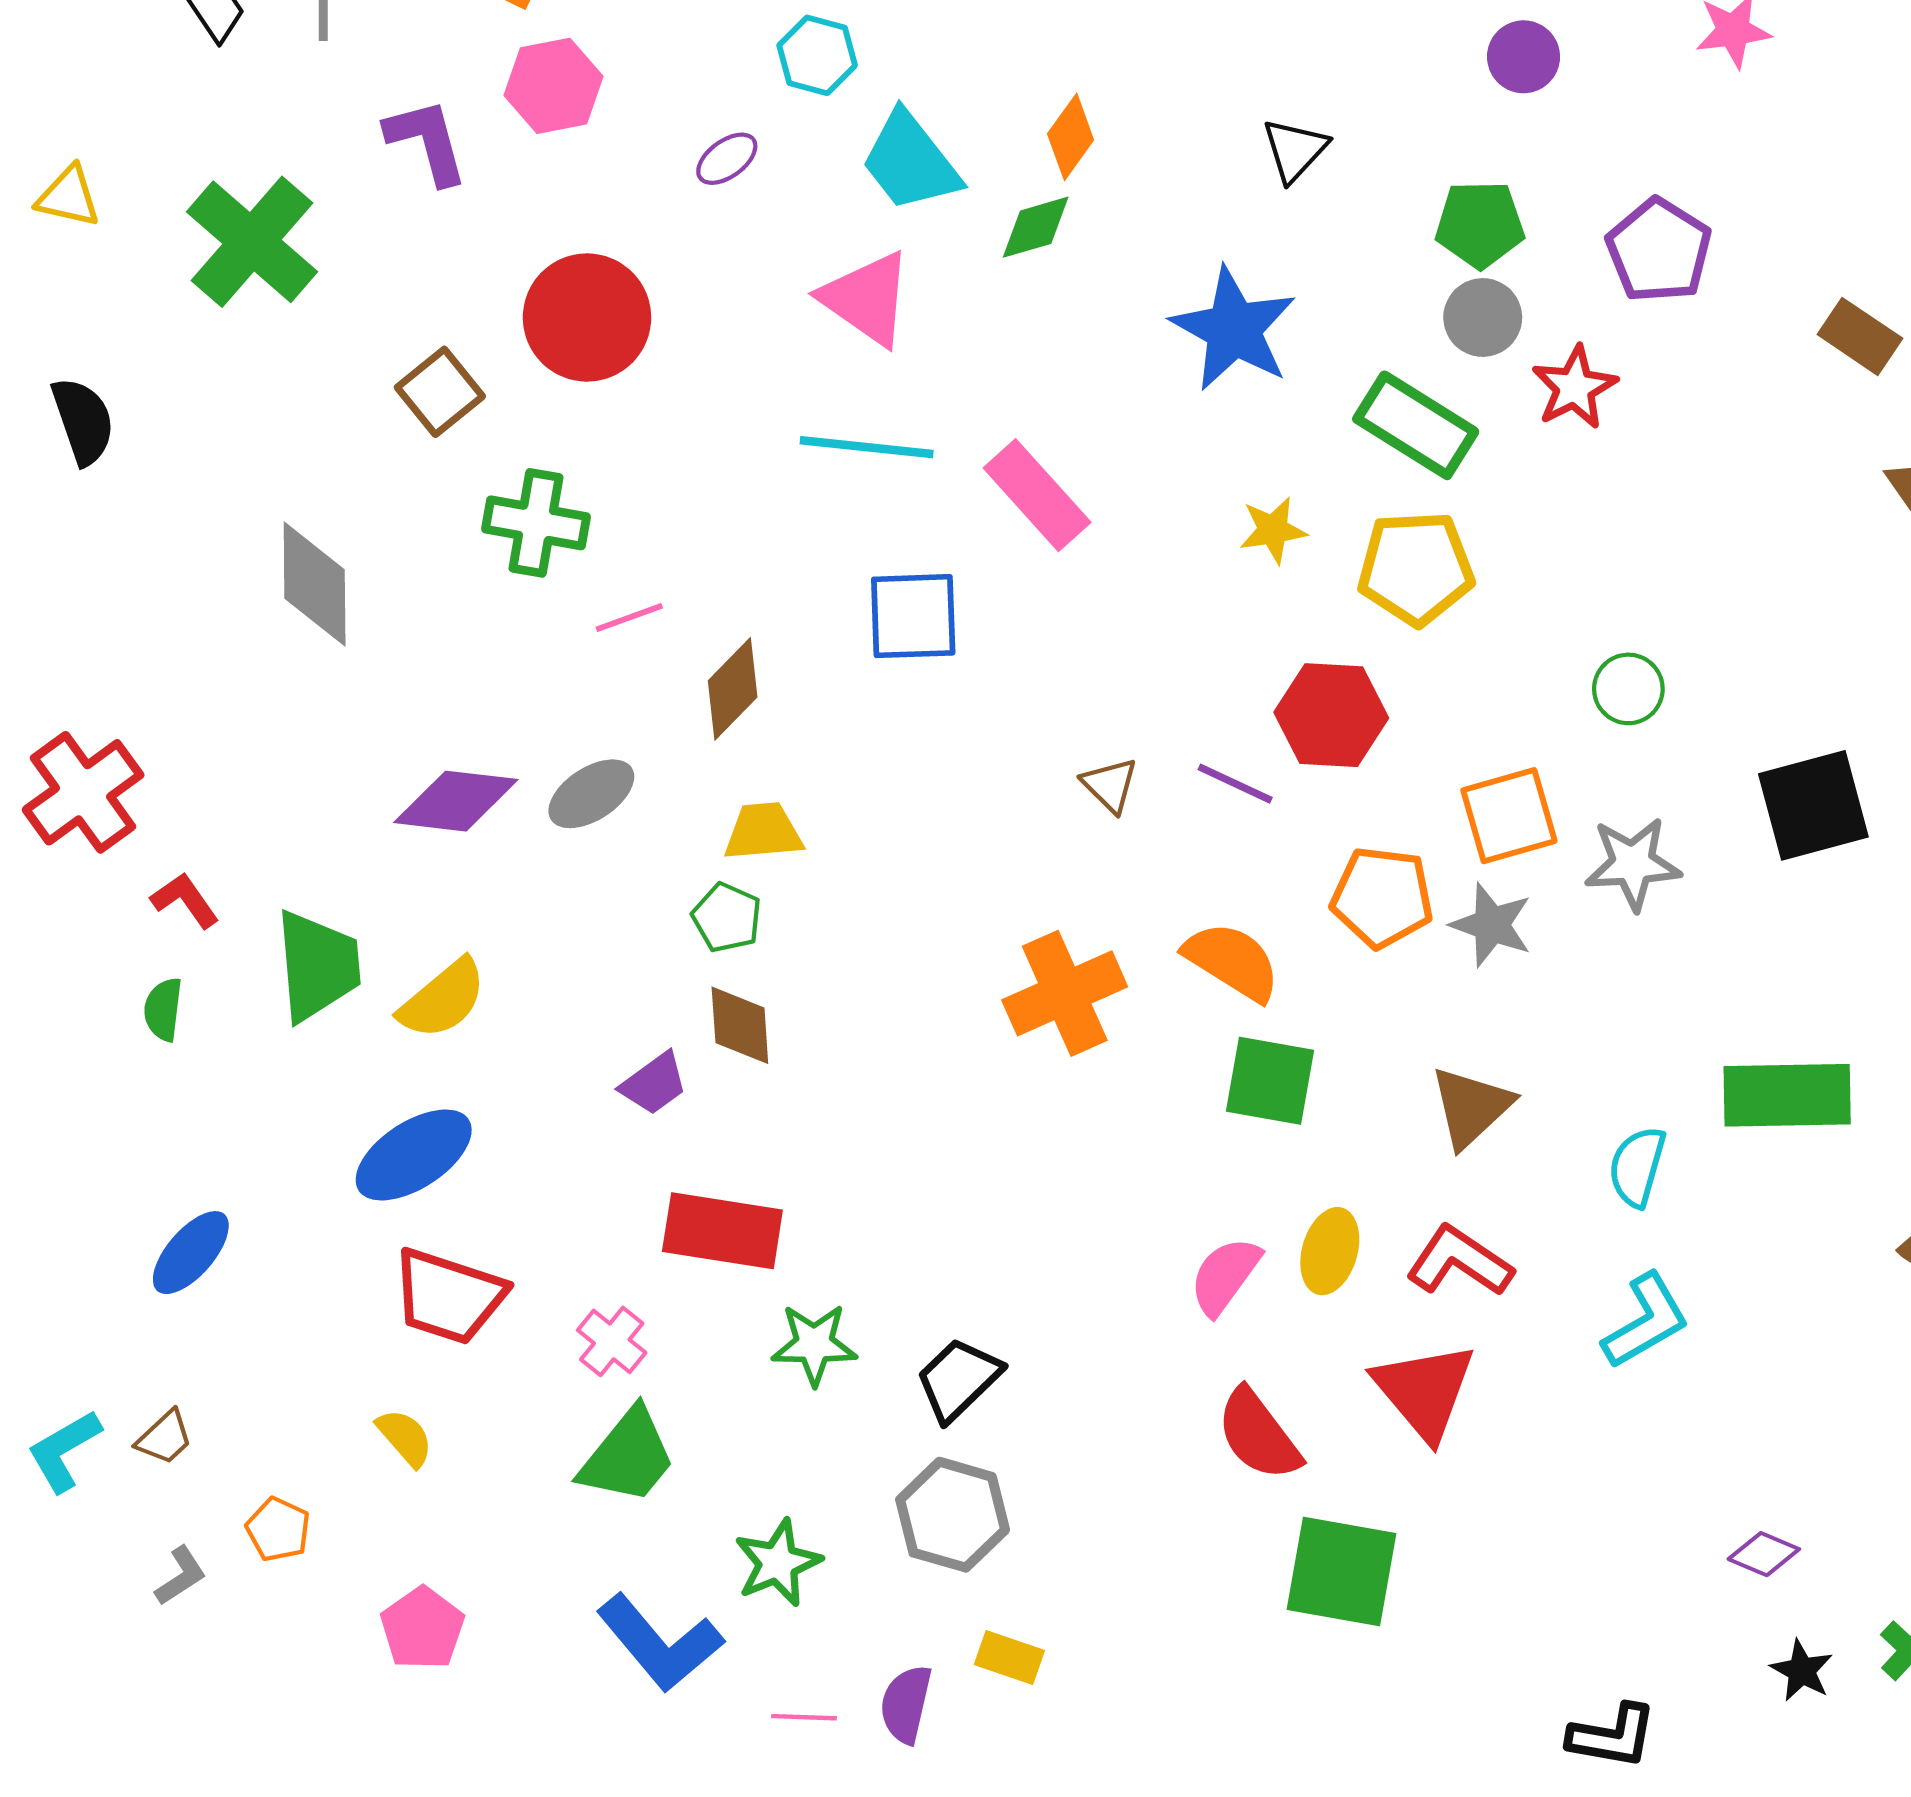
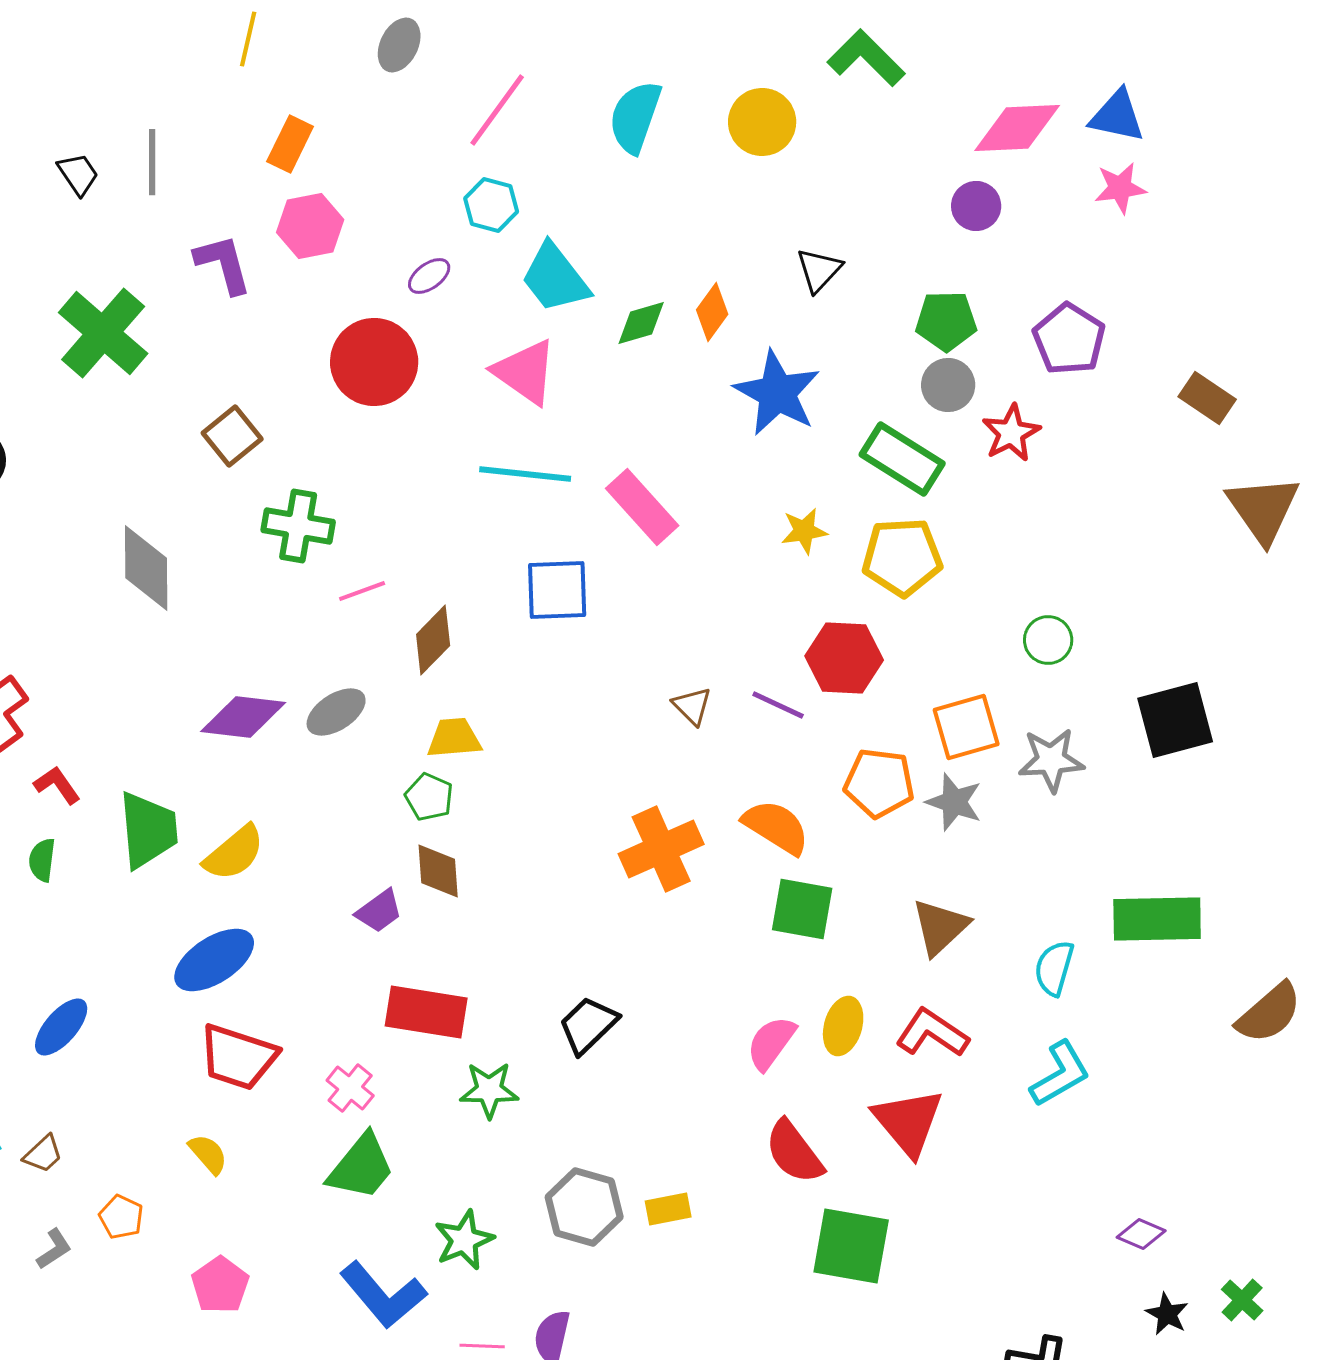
orange diamond: (1071, 137) -> (712, 312), moved
red circle: (587, 318) -> (374, 362), moved
black trapezoid: (958, 1379) -> (588, 1025), moved
yellow rectangle: (1009, 1657) -> (668, 1209), moved, turned -30

